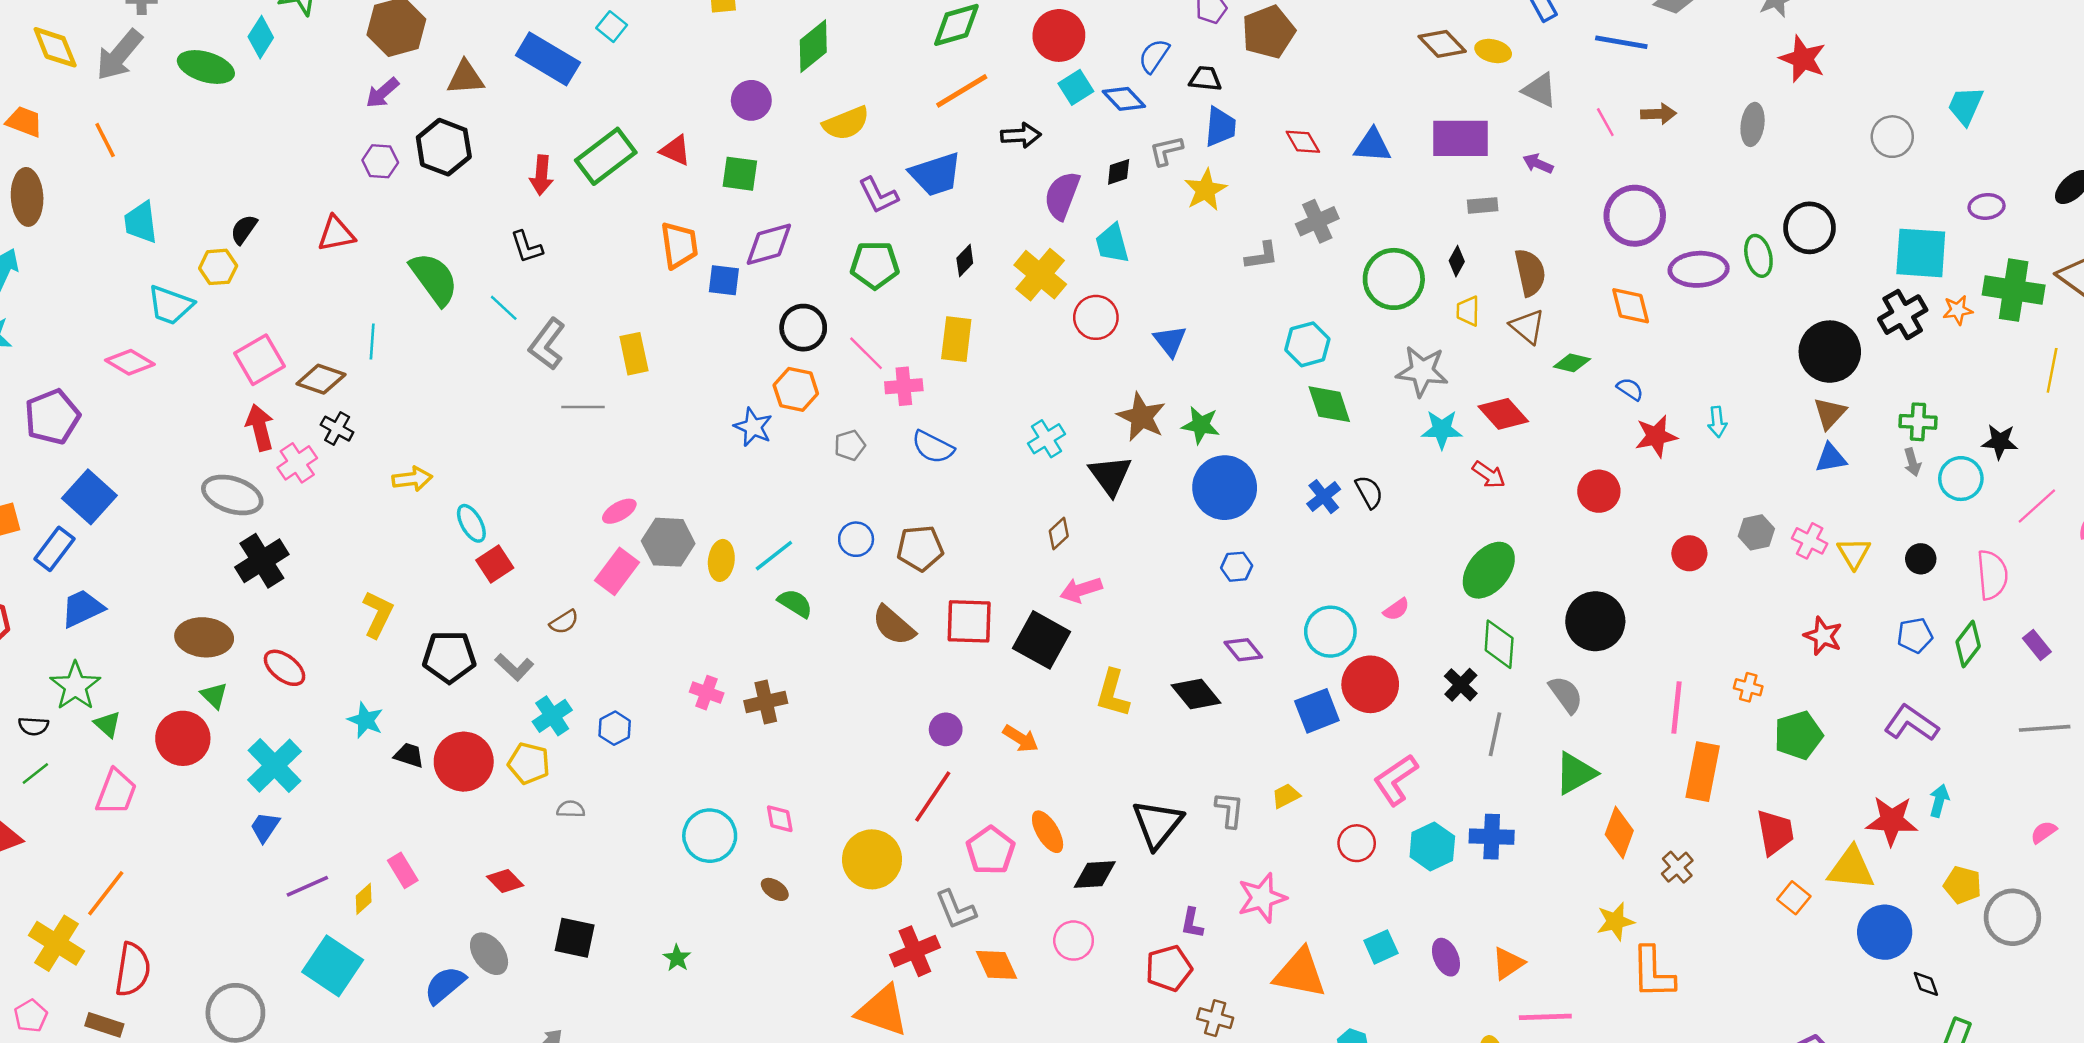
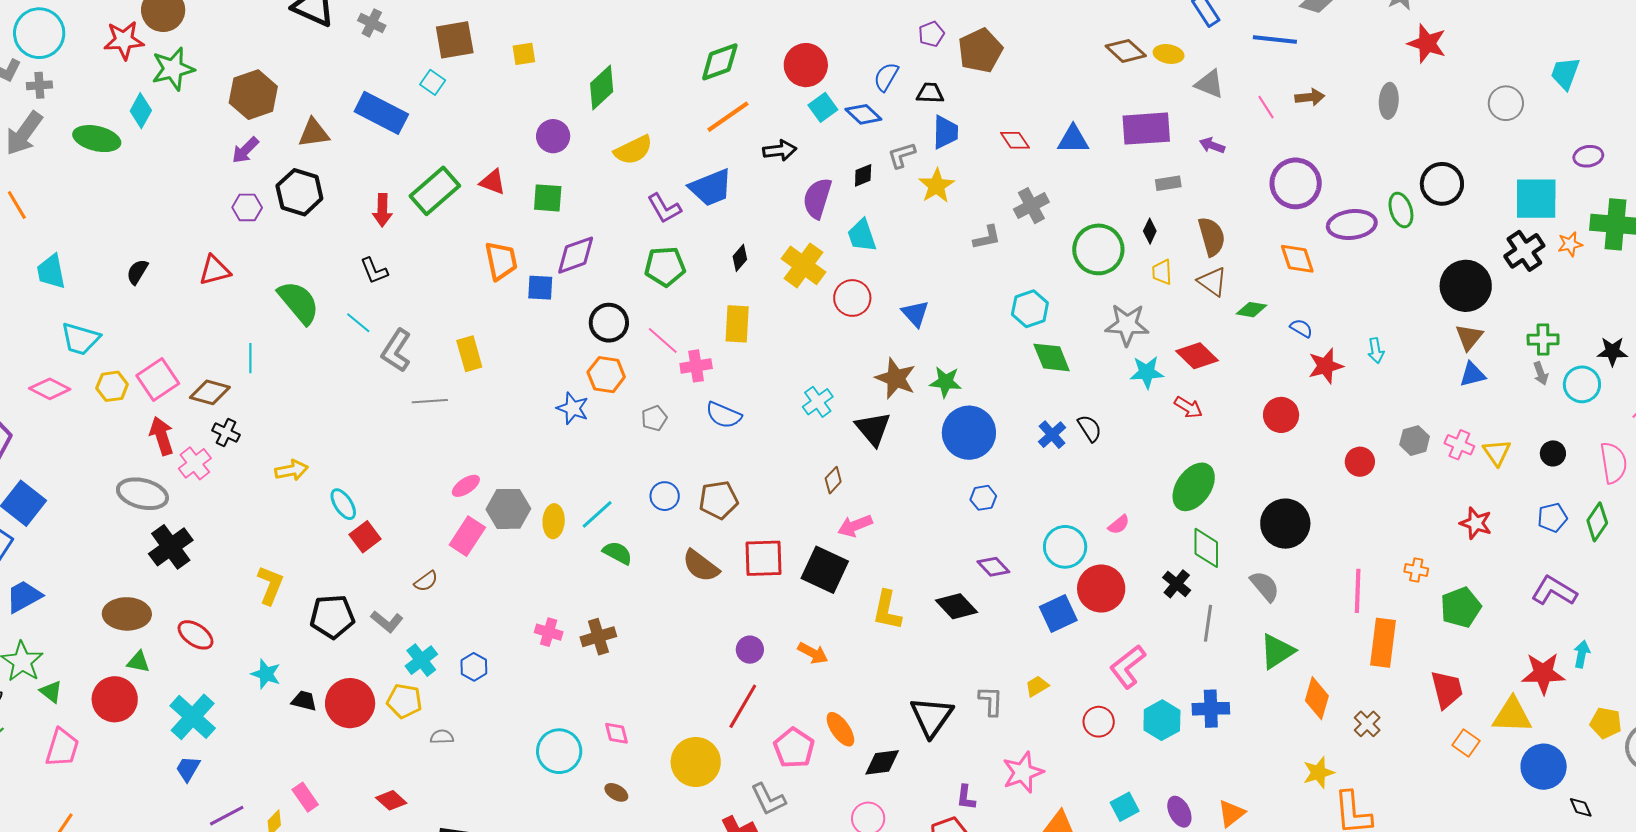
yellow hexagon: (218, 267) -> (112, 386), moved
green triangle: (214, 696) -> (138, 662), turned -30

